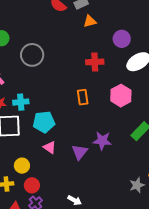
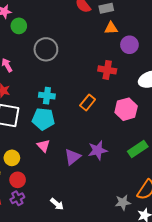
purple circle: (122, 39) -> (129, 45), moved
orange rectangle: (83, 97) -> (88, 102), turned 35
cyan cross: (21, 102) -> (47, 96), moved
purple star: (102, 141) -> (98, 150), turned -30

